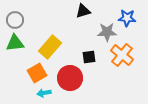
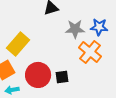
blue star: (127, 18) -> (99, 27), moved
black square: (89, 57) -> (62, 77), moved

